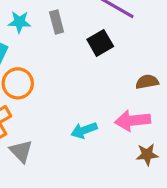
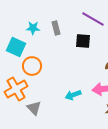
black square: (100, 43) -> (83, 41), turned 35

